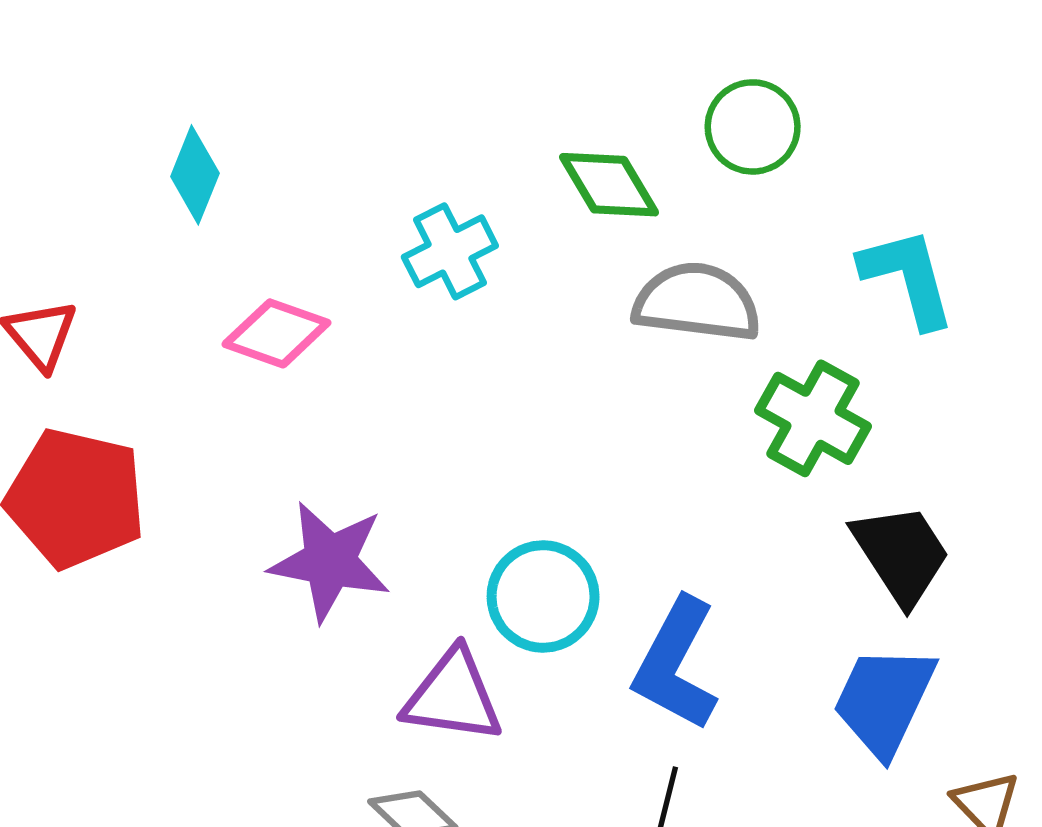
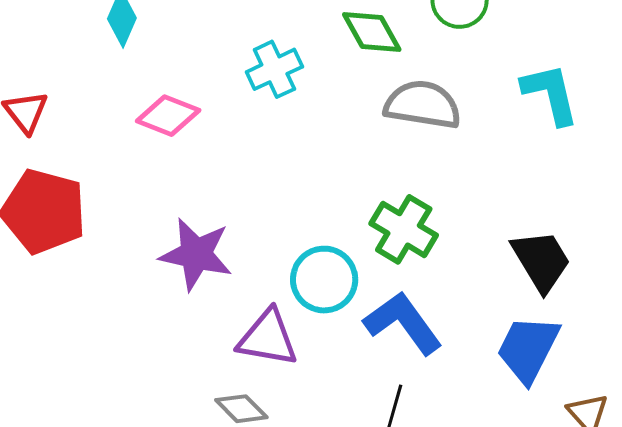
green cross: (813, 418) -> (404, 229), moved
blue L-shape: (676, 664) -> (403, 323), turned 114

